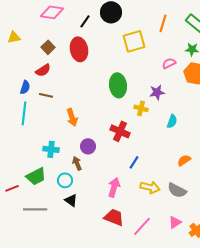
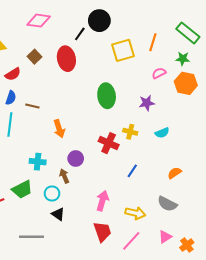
black line: (85, 21) -> (80, 34), moved
orange line: (163, 23) -> (153, 42), moved
red semicircle: (43, 70) -> (13, 74), moved
yellow cross: (141, 108) -> (130, 132), moved
cyan semicircle: (172, 121) -> (162, 133), turned 48
blue line: (134, 162) -> (132, 171), moved
yellow arrow: (150, 187) -> (135, 213), moved
gray line: (35, 209) -> (31, 237), moved
red trapezoid: (114, 217) -> (102, 232), turned 50

